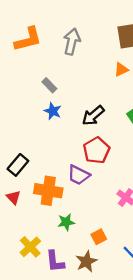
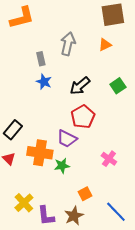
gray arrow: (72, 42) -> (68, 44), moved
gray rectangle: (49, 85) -> (41, 59), turned 32
green star: (66, 222) -> (62, 166), moved

